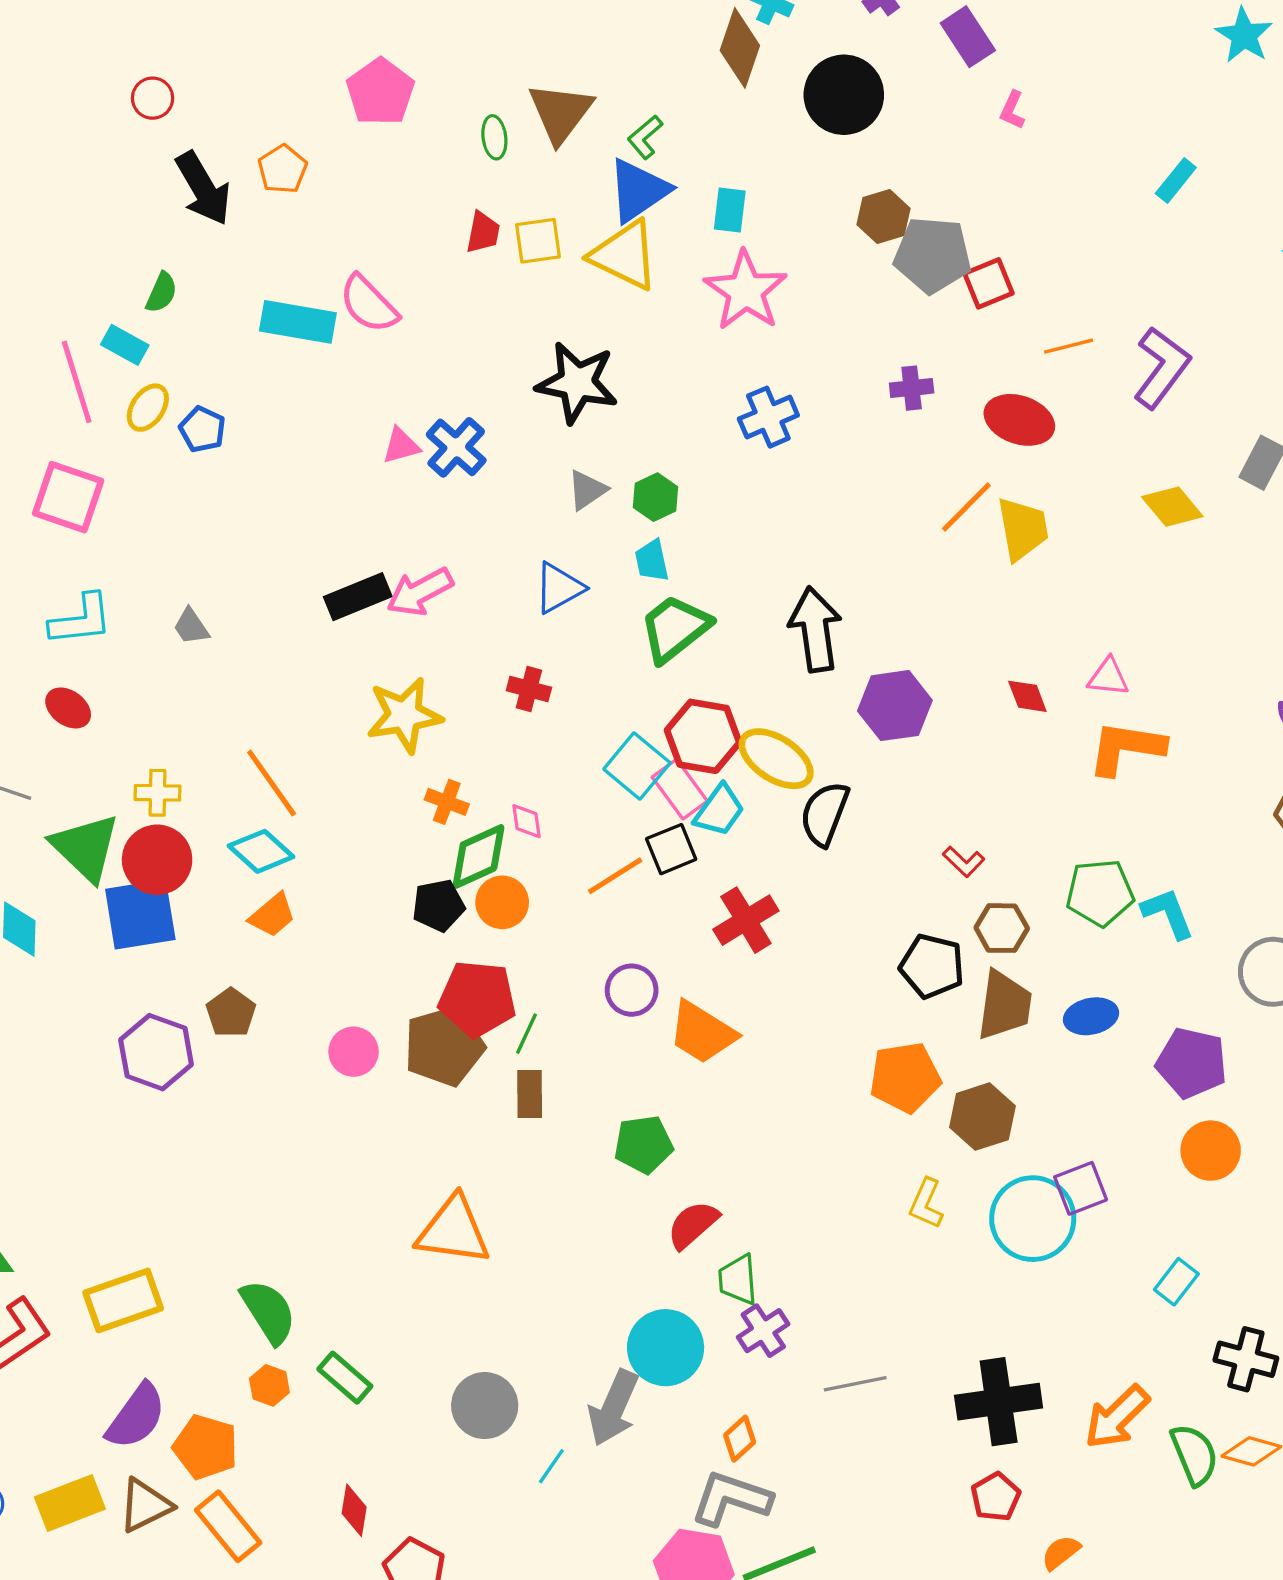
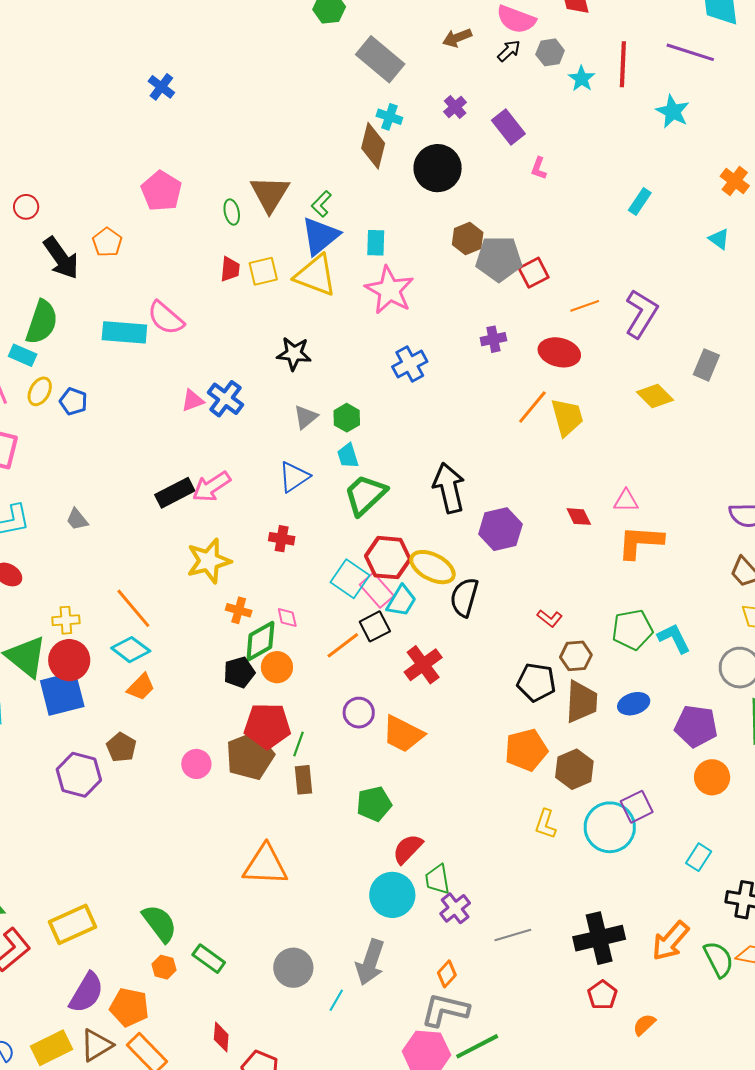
green semicircle: (162, 293) -> (42, 322), size x1.8
black star: (577, 383) -> (294, 354), size x0.7
cyan circle: (666, 1348) -> (392, 895), moved

